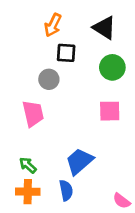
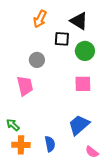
black square: (66, 53) -> (62, 39), moved
blue trapezoid: (79, 161) -> (79, 125), moved
green arrow: (28, 165) -> (13, 125), moved

